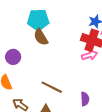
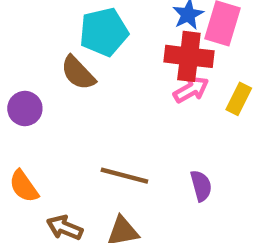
cyan pentagon: (38, 20) -> (104, 32), moved
purple circle: (13, 57) -> (25, 109), moved

